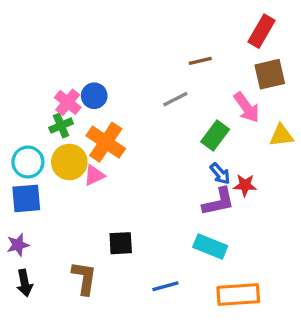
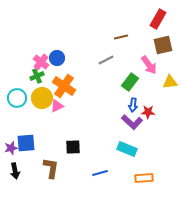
blue arrow: (220, 174) -> (133, 105), turned 48
blue square: (26, 198) -> (26, 143), moved
purple L-shape: (218, 202) -> (132, 122), turned 55
orange rectangle: (238, 295) -> (144, 178), size x0.7

